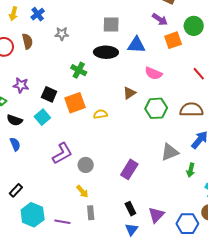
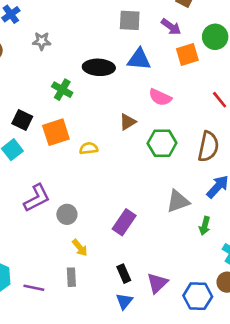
gray square: (111, 25) -> (130, 20), moved
brown semicircle: (191, 110) -> (208, 147), turned 100
yellow arrow: (82, 191) -> (80, 248), moved

